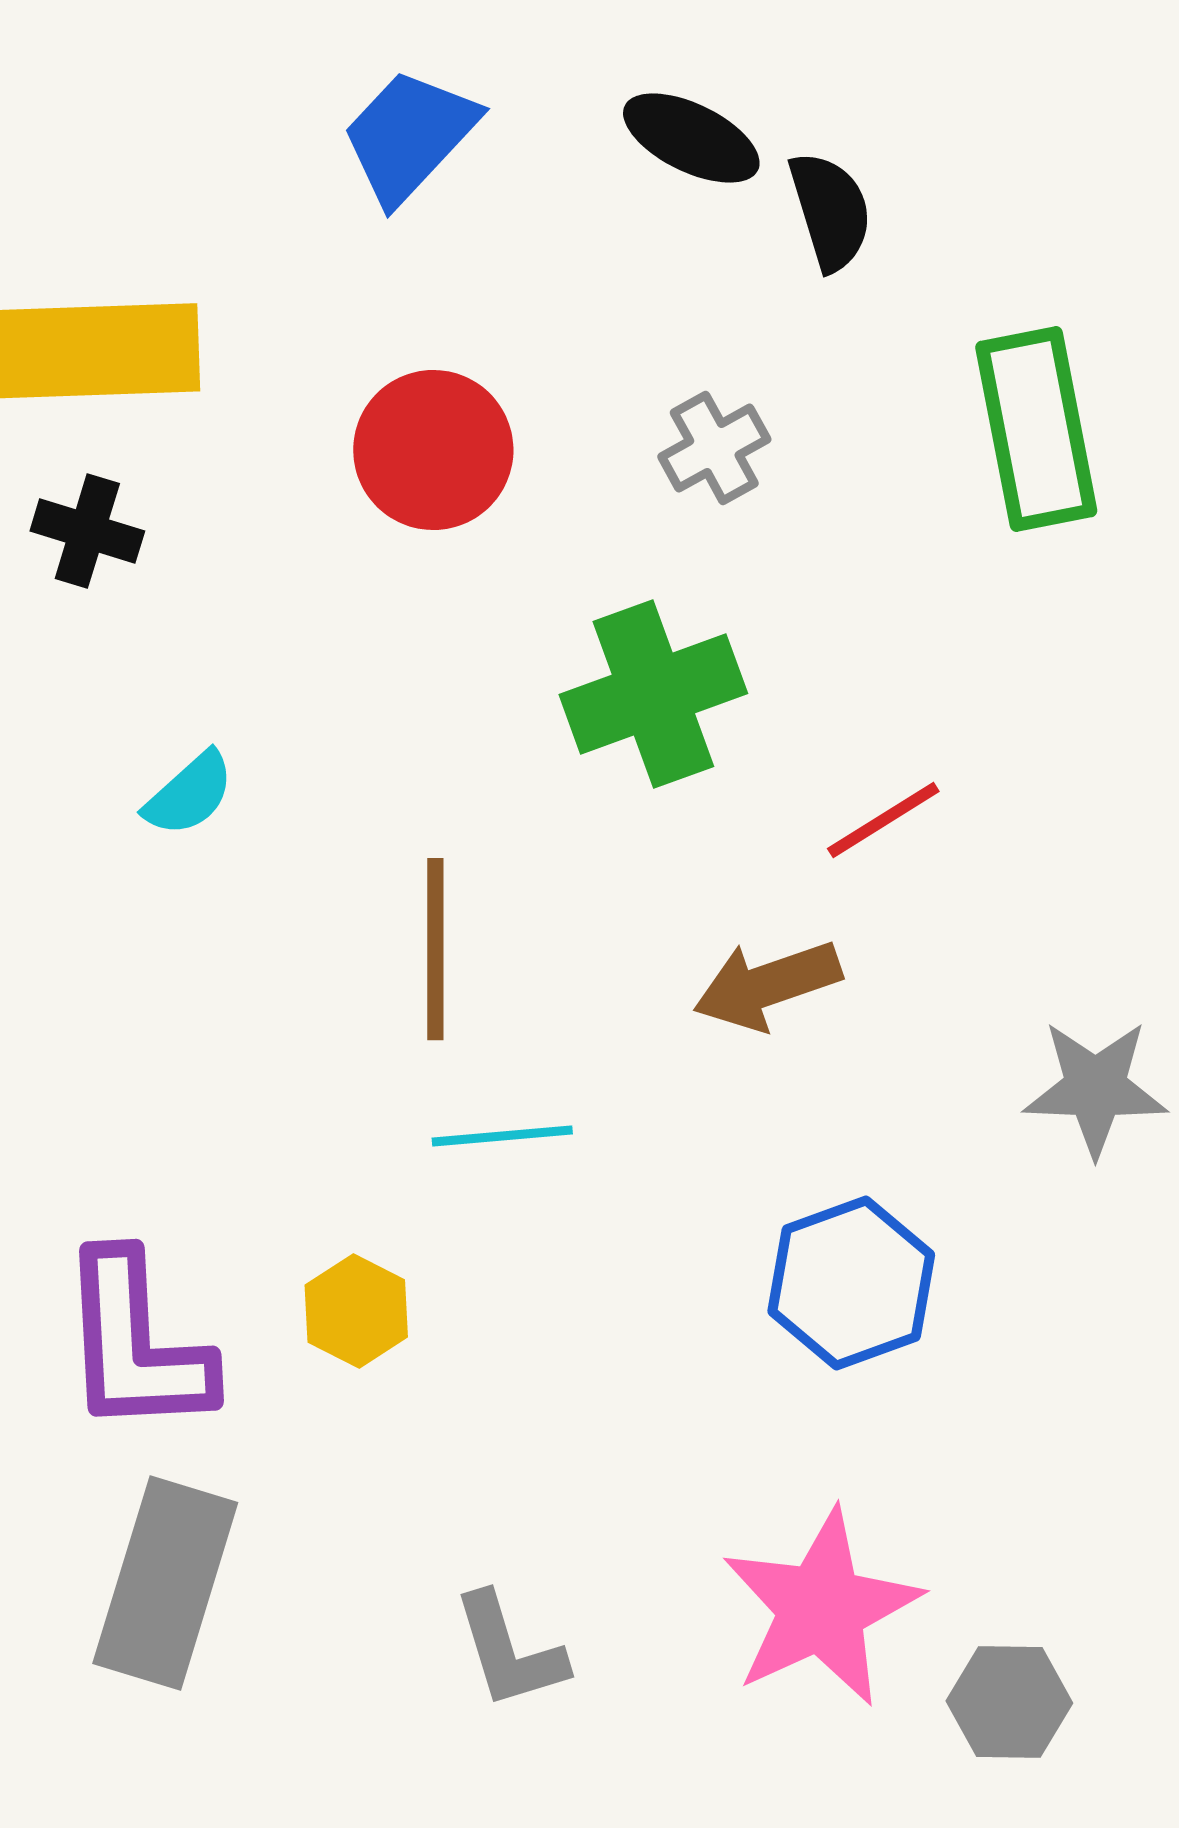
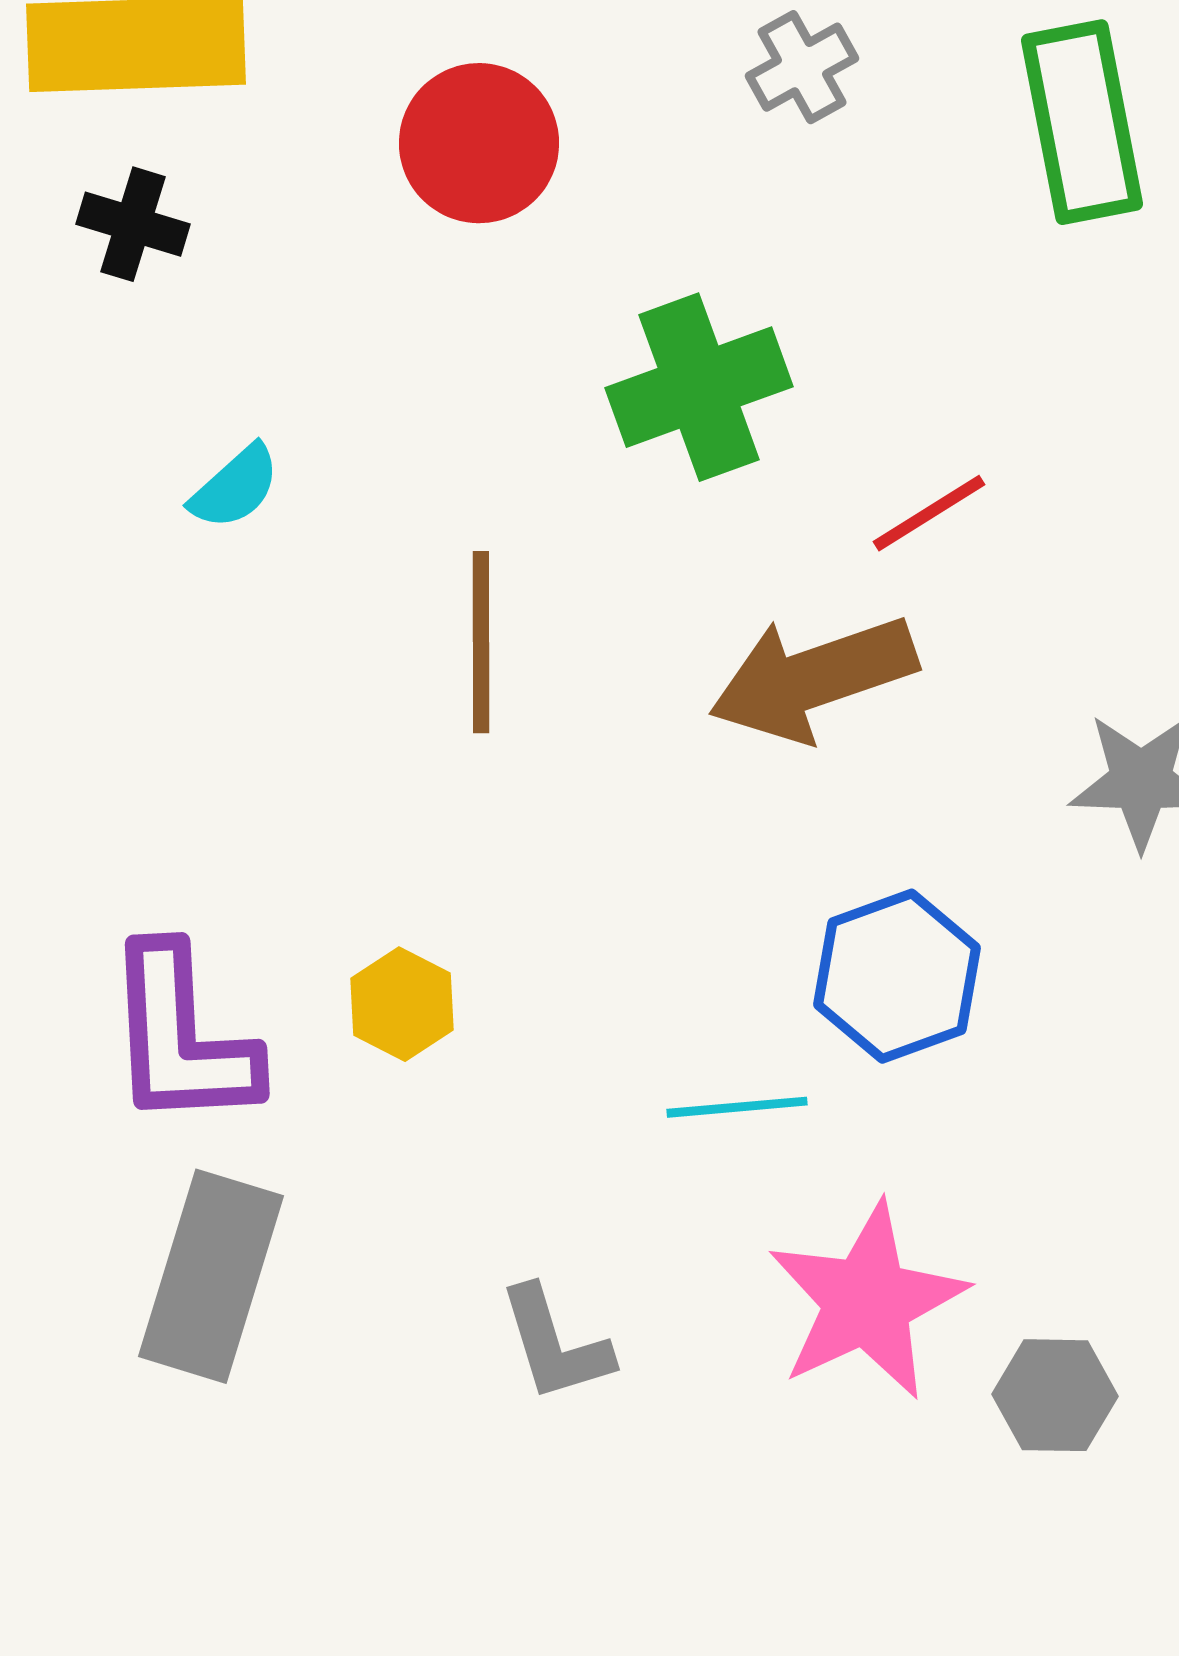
gray cross: (714, 448) -> (802, 67), moved
brown arrow: (767, 985) -> (813, 678), size x1.4
cyan line: (502, 1136) -> (737, 1107), moved

